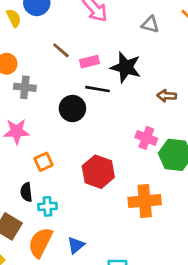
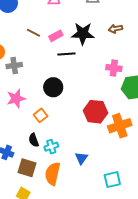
brown arrow: (167, 96) -> (115, 29), moved
black circle: (72, 108) -> (53, 87), moved
pink cross: (146, 138) -> (114, 68), moved
red hexagon: (98, 172) -> (95, 112), moved
blue triangle: (76, 245) -> (81, 158), moved

